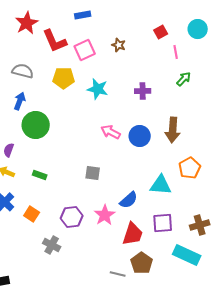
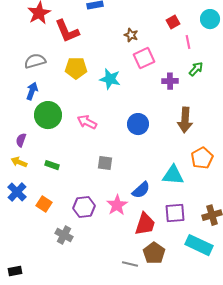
pink square: (85, 50) -> (144, 58), moved
gray semicircle: (23, 71) -> (35, 61), turned -30
purple cross: (143, 91) -> (170, 81), moved
pink arrow: (111, 132) -> (87, 122), moved
blue circle: (140, 136) -> (138, 124), moved

